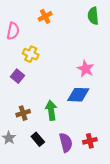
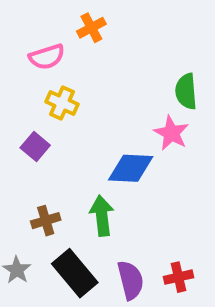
green semicircle: (93, 16) -> (186, 91), moved
pink semicircle: (13, 31) -> (47, 57), moved, turned 60
blue diamond: (78, 95) -> (131, 168), moved
black rectangle: (38, 139) -> (75, 273), size x1.6

